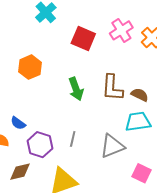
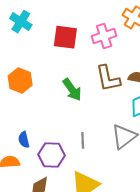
pink cross: (121, 30) -> (104, 36), moved, turned 30
blue semicircle: (18, 123) -> (24, 140), turned 56

